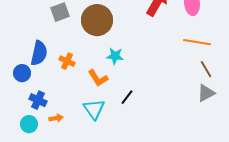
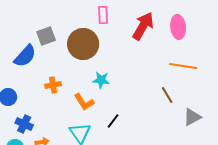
blue semicircle: (39, 53) -> (25, 56), moved, turned 30
orange cross: (67, 61) -> (53, 85), turned -35
brown line: (206, 69) -> (167, 95), moved

